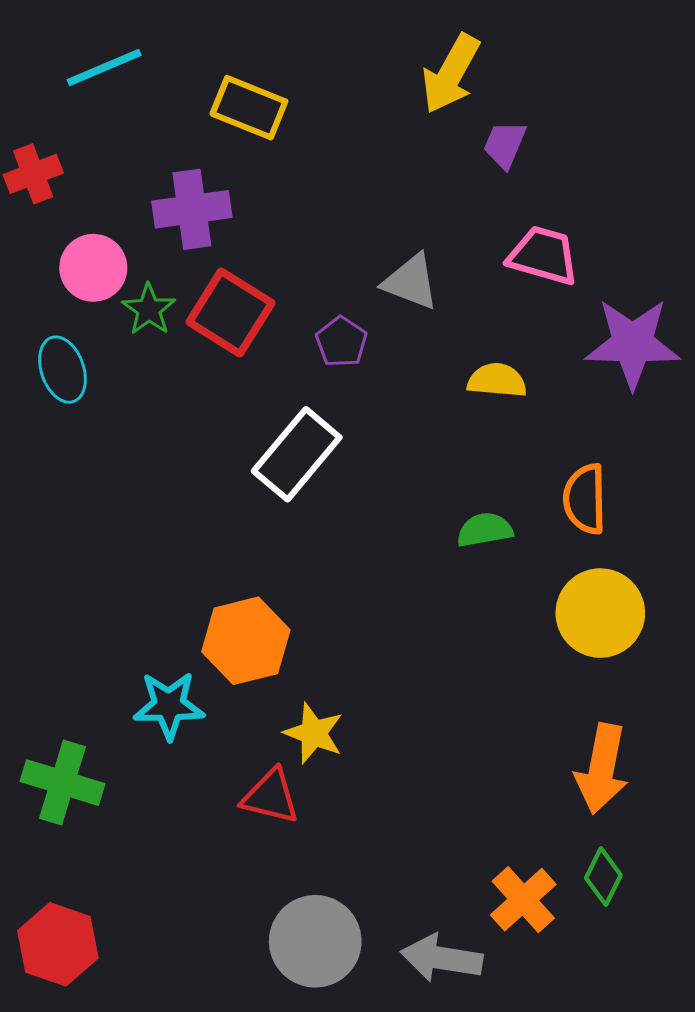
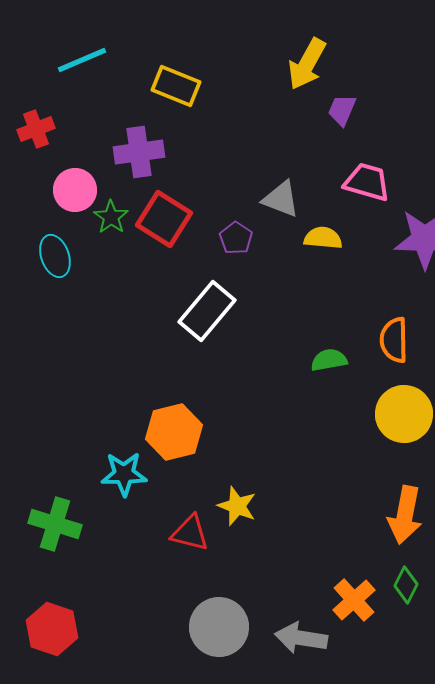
yellow semicircle: (497, 380) -> (323, 238), moved
yellow star: (314, 733) -> (237, 506), moved

